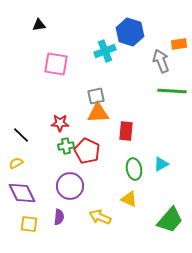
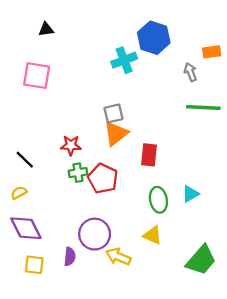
gray arrow: (161, 61) -> (190, 72), size x0.7
pink square: (56, 64) -> (37, 76), moved
orange triangle: (98, 113) -> (116, 134), turned -35
purple circle: (70, 186) -> (95, 234), moved

